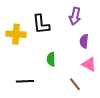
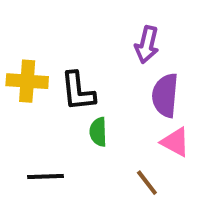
black L-shape: (41, 24) -> (78, 91), moved
purple semicircle: (84, 41) -> (165, 95), size x1.5

